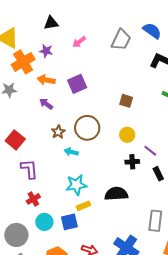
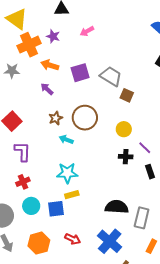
gray trapezoid: (121, 40) -> (111, 76), moved, turned -90
black semicircle: (116, 194) -> (117, 207), moved

